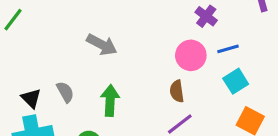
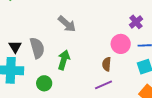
gray semicircle: (65, 92) -> (37, 48), size x1.5

